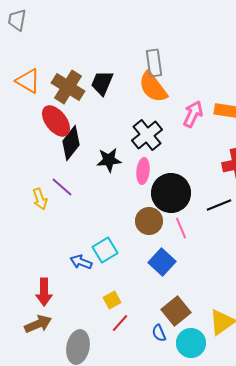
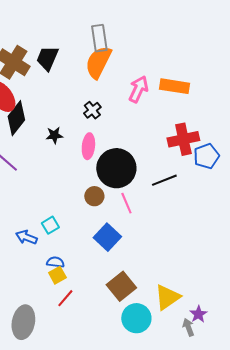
orange semicircle: (153, 87) -> (98, 62), turned 64
black cross: (147, 135) -> (92, 110), size x0.6
black star: (109, 160) -> (54, 135), size x0.7
brown circle: (149, 221) -> (94, 196), size x0.7
cyan square: (105, 250) -> (50, 225), size x0.7
blue semicircle: (159, 333) -> (55, 262), moved, turned 120

